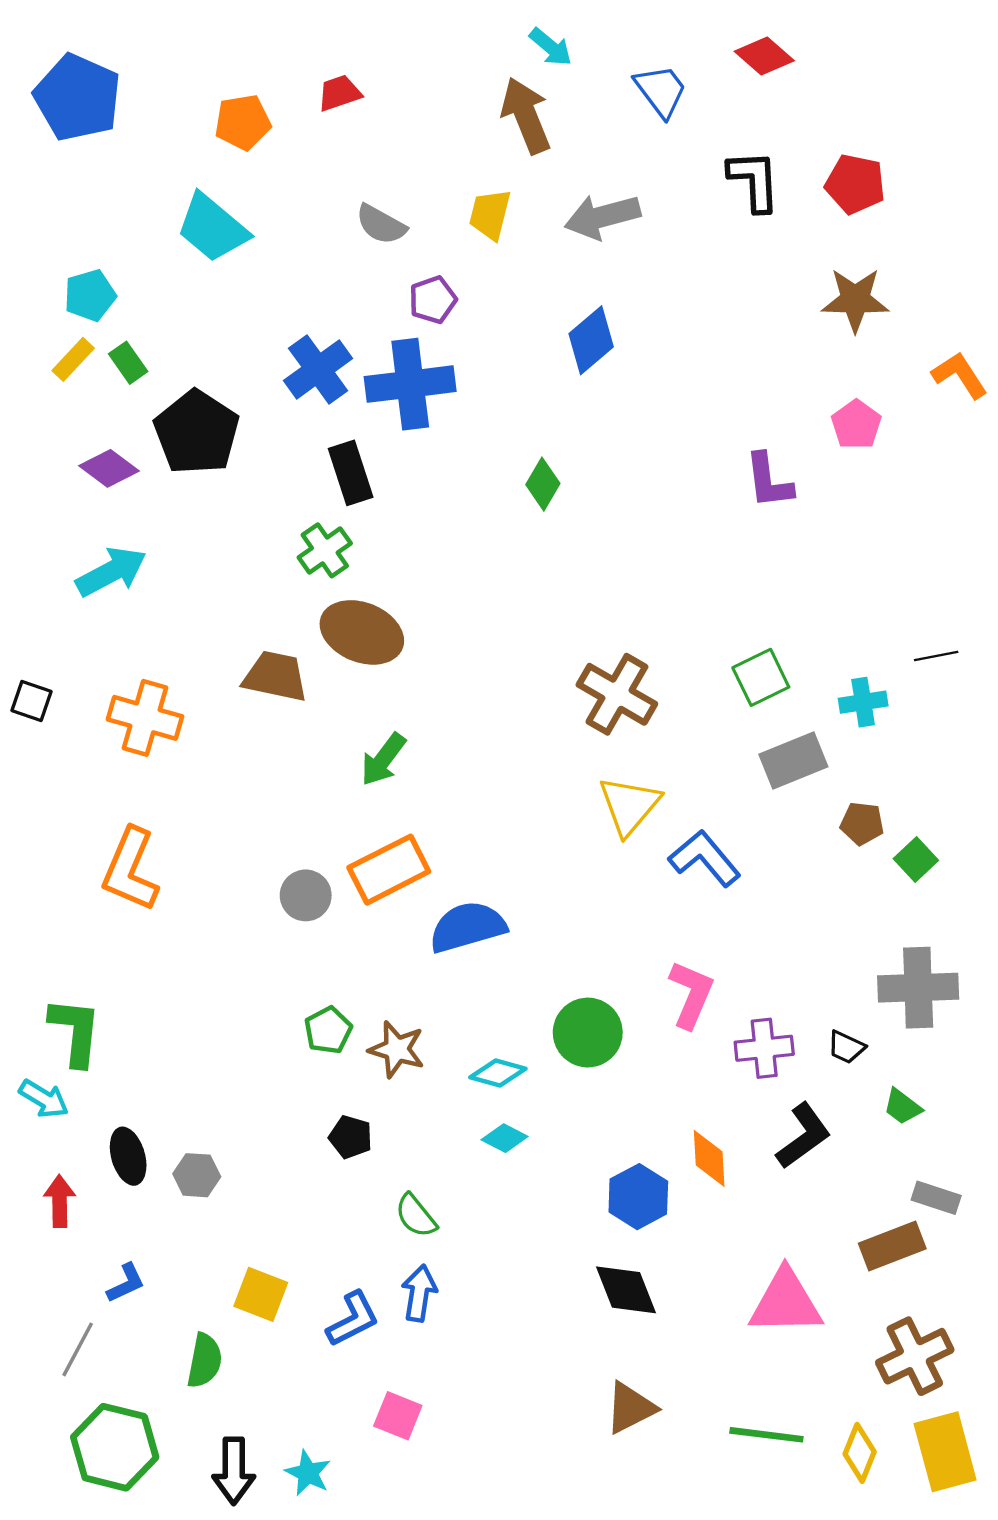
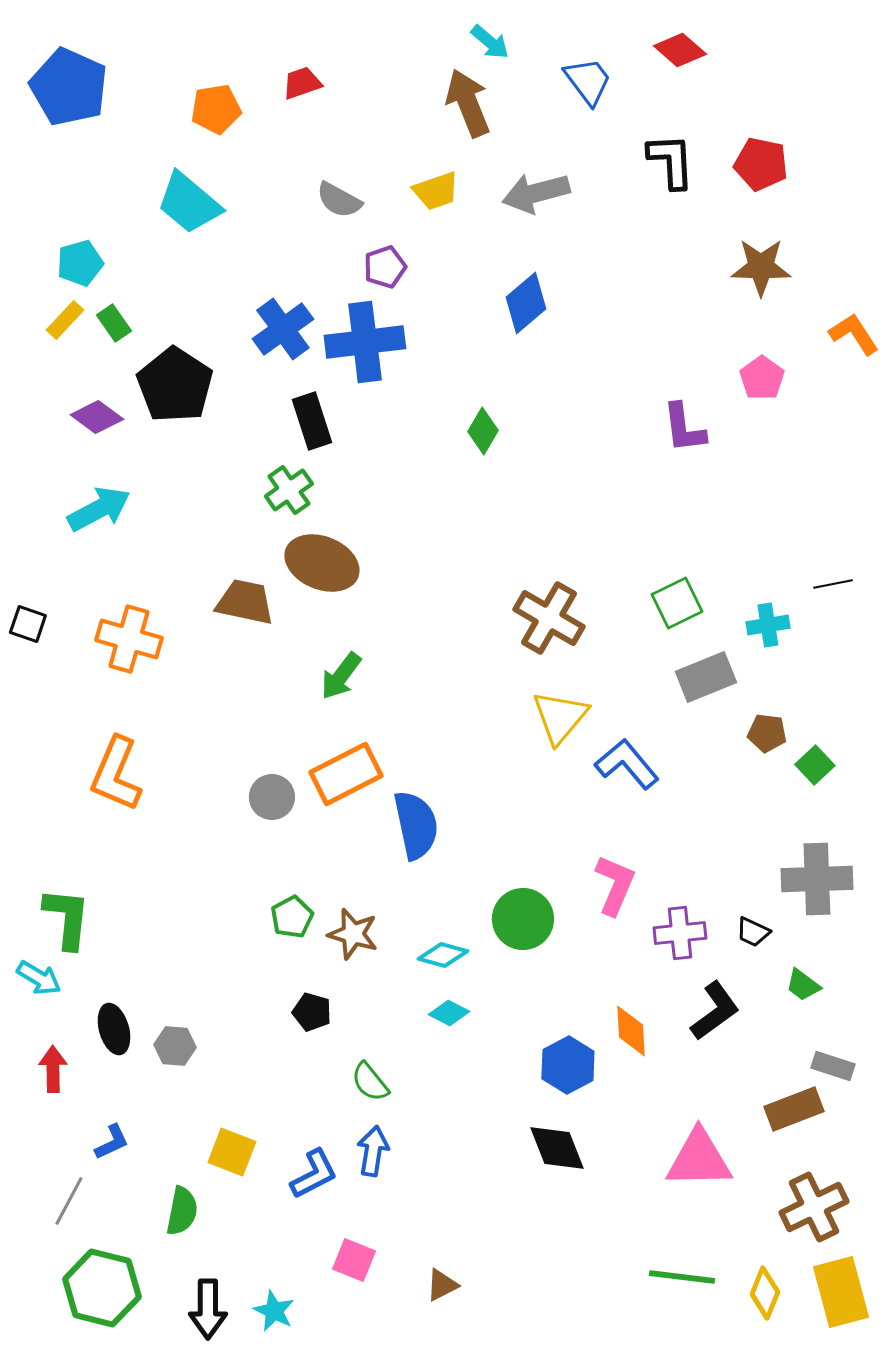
yellow trapezoid: (490, 214) -> (436, 191), turned -123
blue semicircle: (467, 927) -> (416, 825), turned 94
brown triangle: (630, 1408) -> (442, 1285), moved, size x0.7

